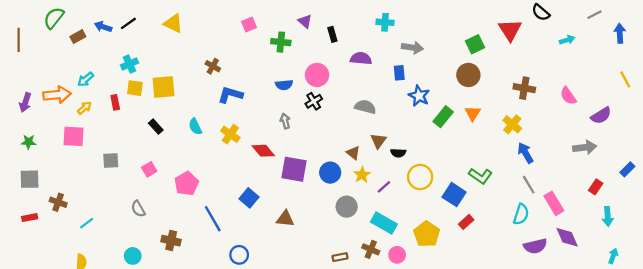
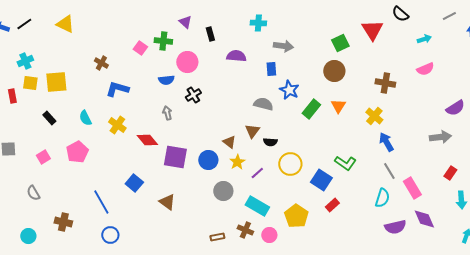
pink square: (249, 25) -> (140, 48), moved, turned -32
pink circle: (317, 75) -> (187, 62), moved
pink semicircle: (568, 96) -> (425, 69), moved, turned -78
gray semicircle: (365, 107) -> (263, 104), moved
pink pentagon: (186, 184) -> (77, 152), moved
brown triangle: (285, 219) -> (167, 202), turned 30
blue circle: (239, 255) -> (110, 235), moved

